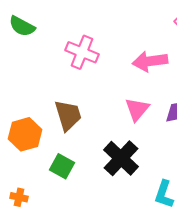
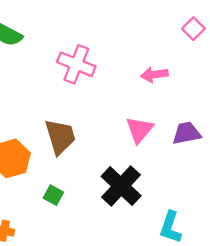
pink arrow: (150, 61) -> (154, 75), size x0.7
green square: (62, 166) -> (53, 195), size x0.7

